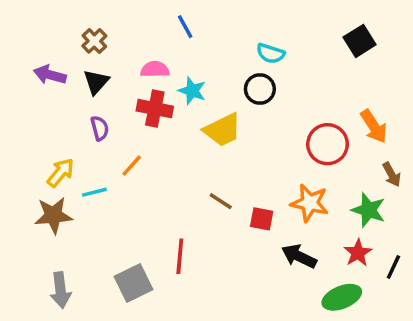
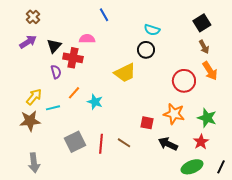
brown cross: (94, 41) -> (33, 17), moved
purple arrow: (50, 75) -> (28, 42), turned 132
cyan star: (192, 91) -> (95, 102), moved
red cross: (155, 109) -> (73, 58), moved
brown arrow: (392, 174) -> (204, 47), moved
brown line: (221, 201) -> (124, 143), moved
black line: (393, 267) -> (221, 167), moved
gray square: (134, 283) -> (75, 142), moved

